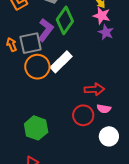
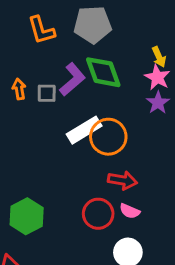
green diamond: (65, 20) -> (103, 72), turned -68
gray square: (31, 43) -> (47, 93), size x0.6
orange circle: (37, 67) -> (108, 137), moved

